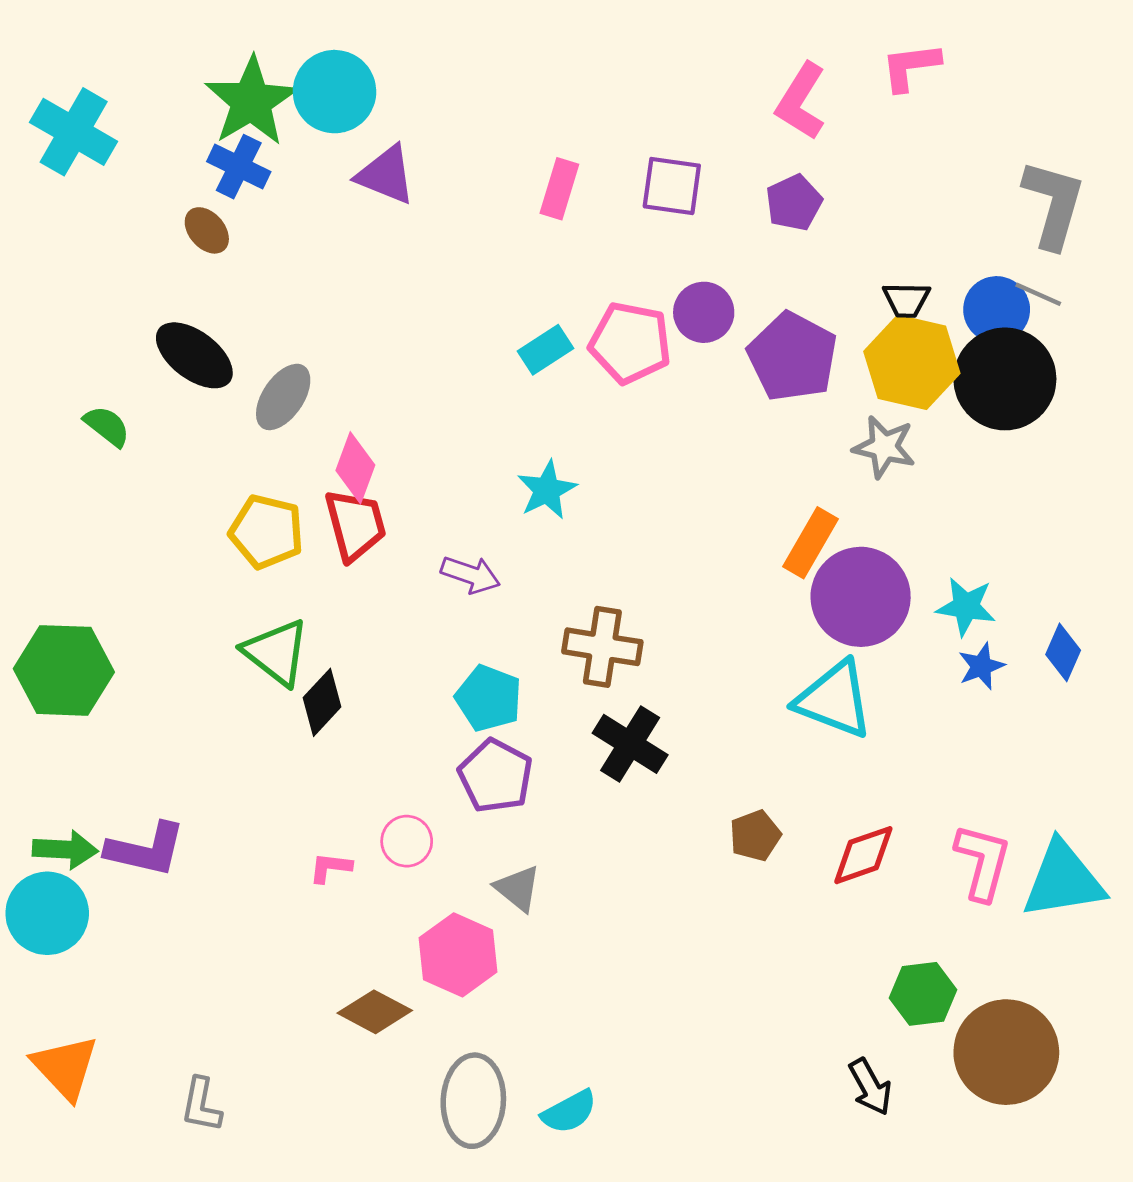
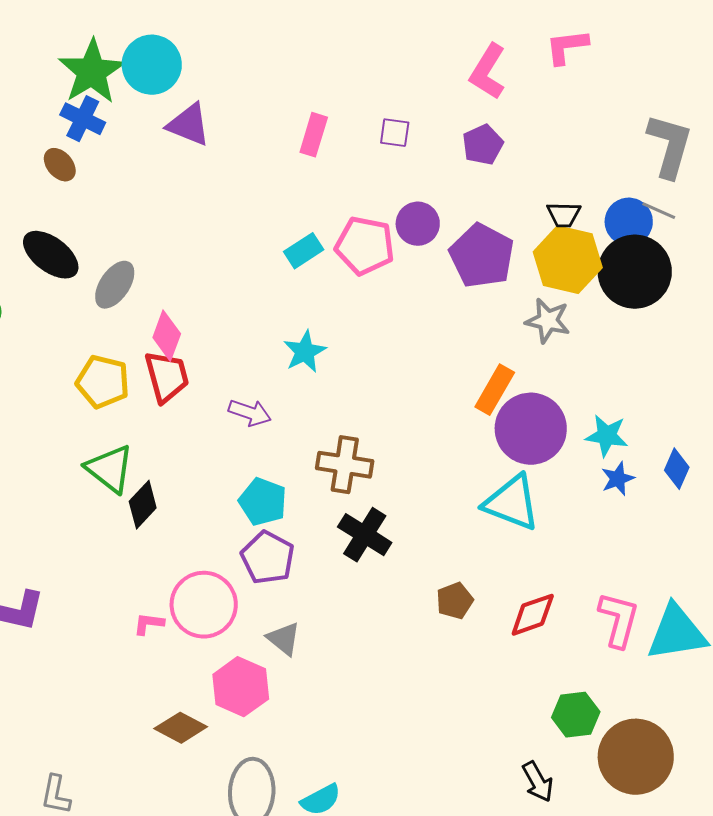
purple square: (672, 186) -> (395, 133), size x0.7
pink circle: (407, 841) -> (204, 605), size x1.8

